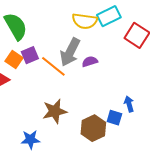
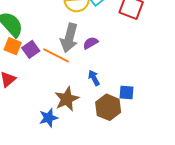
orange square: (14, 60) -> (13, 46), moved
blue arrow: (129, 104) -> (94, 78), moved
blue star: (30, 140) -> (48, 118), moved

